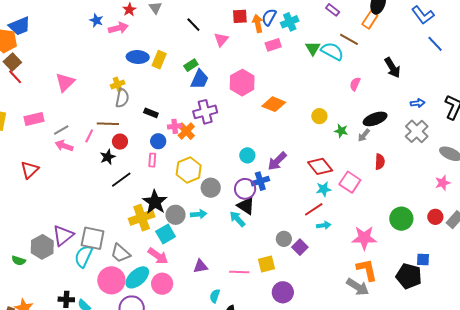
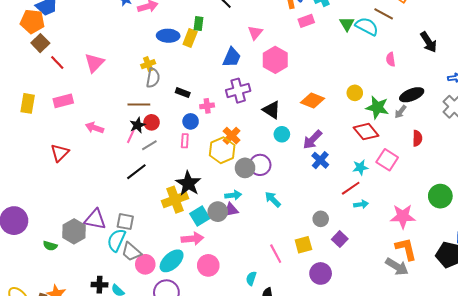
pink triangle: (221, 40) -> (255, 33), moved
green rectangle: (191, 65) -> (198, 24), moved, turned -48
red line: (15, 77) -> (57, 62), moved
pink semicircle: (355, 84) -> (391, 59), turned -32
orange diamond: (274, 104) -> (312, 100), moved
gray line: (61, 130) -> (149, 145), moved
orange cross: (186, 131) -> (232, 136), moved
green star: (341, 131) -> (377, 107), size x1.6
pink line: (89, 136) -> (131, 136), moved
black star: (108, 157) -> (137, 125), moved
red diamond: (320, 166) -> (366, 132), moved
black line: (121, 180) -> (136, 172), moved
blue cross: (260, 181) -> (320, 160), moved, turned -30
purple circle: (245, 189) -> (260, 165), moved
black triangle: (246, 206) -> (271, 110), moved
gray circle: (176, 215) -> (218, 212), moved
purple triangle: (63, 235) -> (95, 219), turned 50
gray square: (93, 238) -> (125, 222), size x0.7
purple square: (300, 247) -> (340, 239), moved
gray trapezoid: (120, 253) -> (131, 252), moved
pink arrow: (158, 256) -> (192, 239), turned -40
purple triangle: (200, 266) -> (231, 210), moved
pink line: (239, 272) -> (276, 254), turned 60
pink circle: (111, 280) -> (145, 264), size x0.7
pink circle: (162, 284) -> (208, 265), moved

